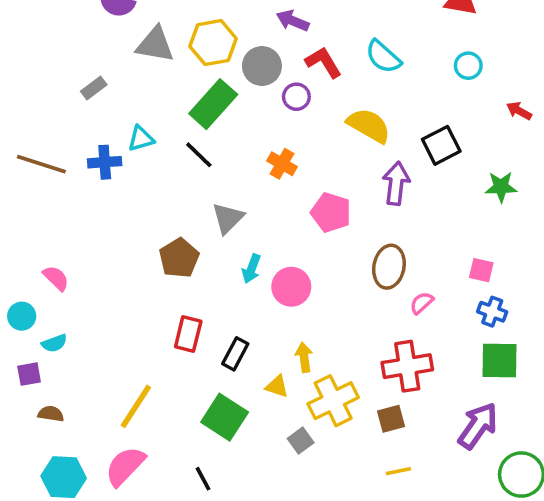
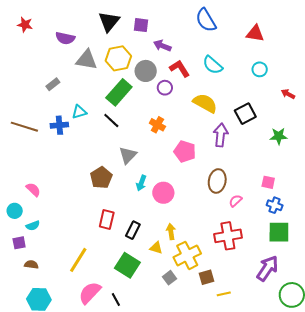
brown square: (391, 419) -> (207, 277), moved
pink semicircle: (125, 466) -> (90, 293), moved

